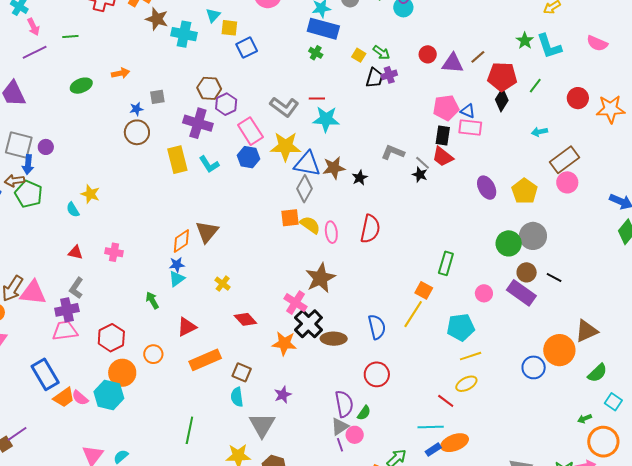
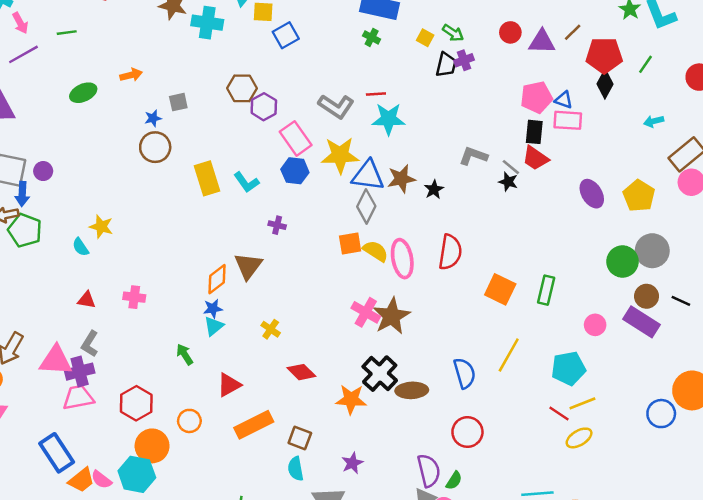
purple cross: (198, 123) -> (277, 225), moved, size x0.5
pink ellipse: (331, 232) -> (402, 259), size x1.4
orange square: (424, 290) -> (500, 289), moved, size x1.4
pink triangle: (33, 293) -> (56, 360), moved
pink cross: (296, 303) -> (366, 312), moved
red line: (446, 401) -> (559, 414), moved

